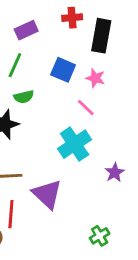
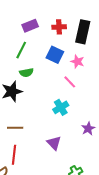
red cross: (72, 18) -> (59, 27), moved
cyan cross: (75, 144) -> (61, 107), size x0.7
purple triangle: (47, 194) -> (54, 143), moved, size x0.7

